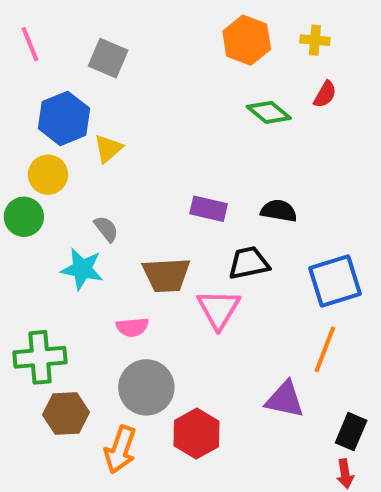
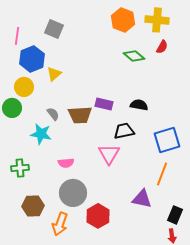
yellow cross: (315, 40) -> (157, 20), size x1.6
pink line: (30, 44) -> (17, 36), moved, turned 30
brown trapezoid: (166, 275) -> (80, 115), moved
green cross: (40, 357) -> (20, 168), moved, size x0.7

